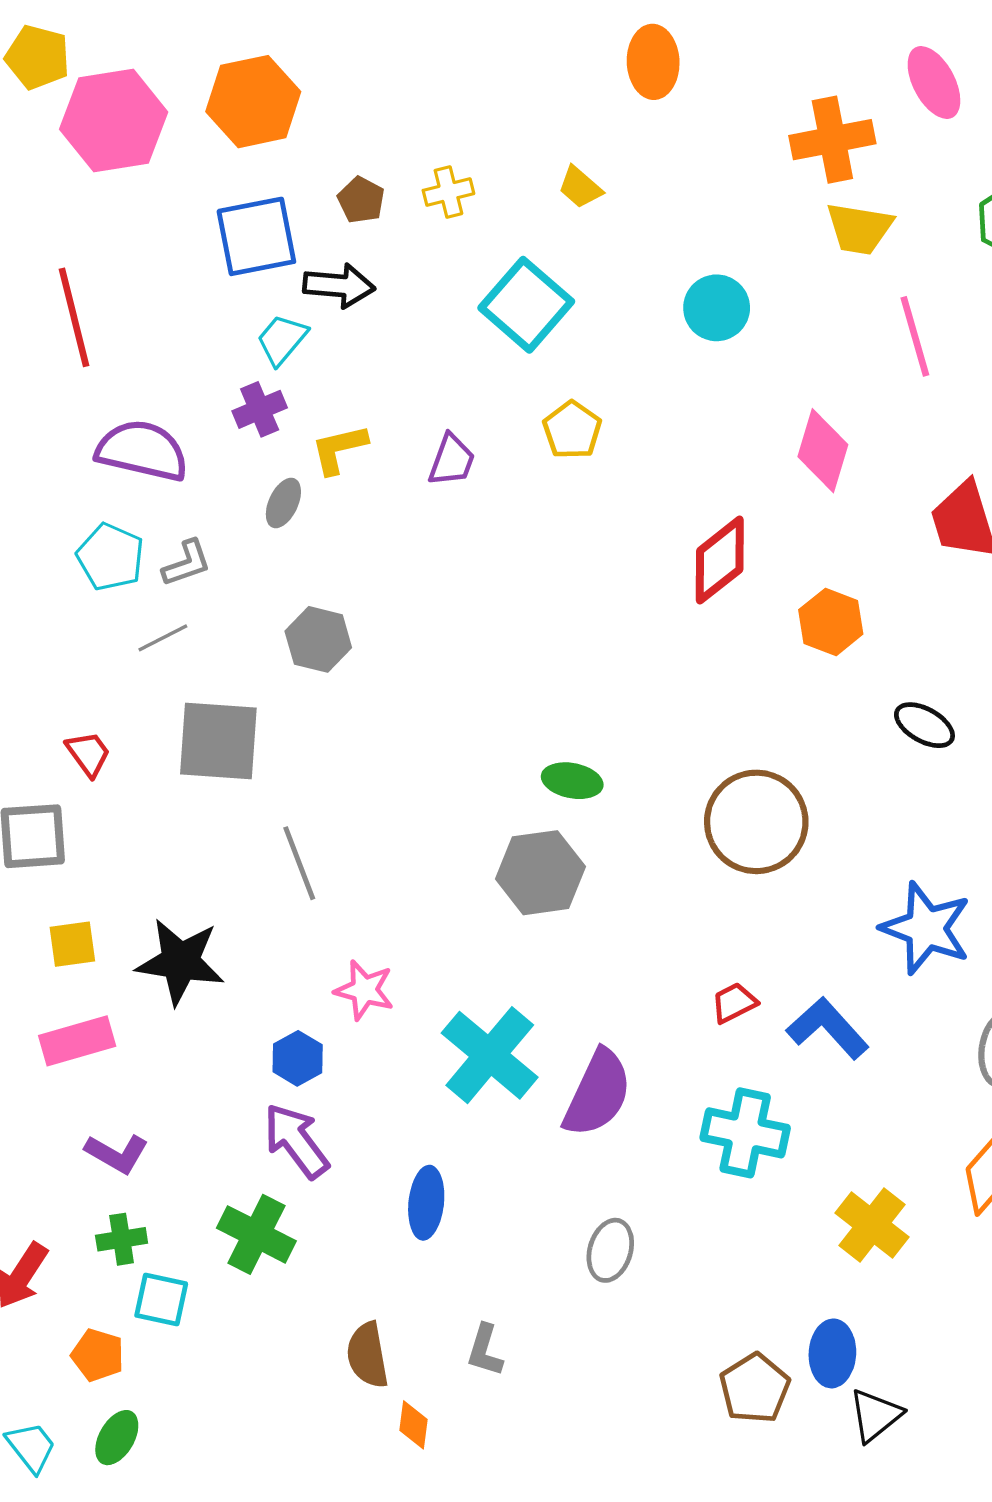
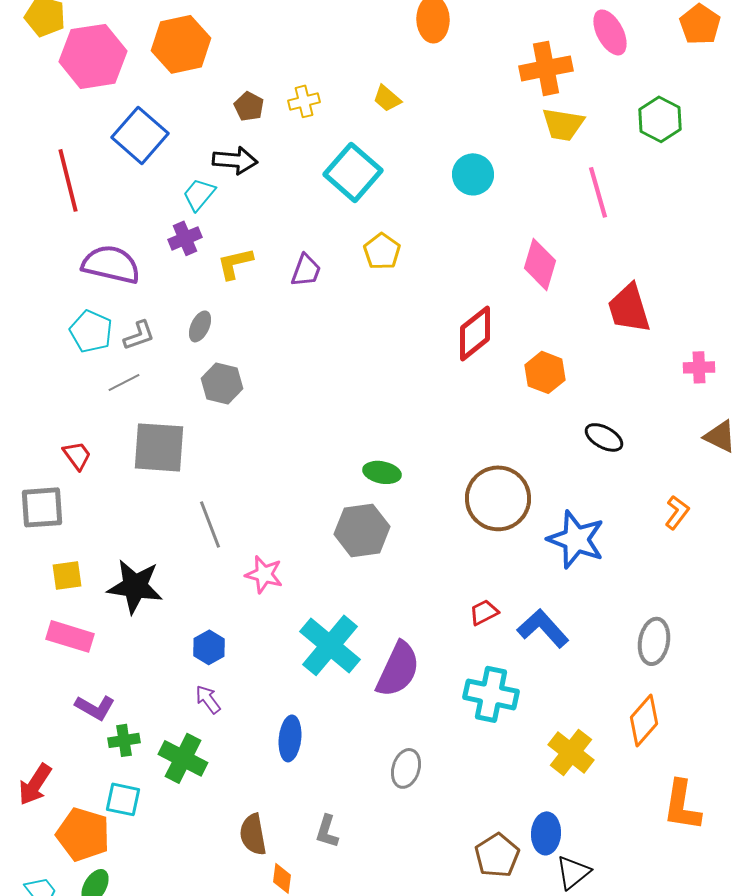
blue square: (256, 236) -> (140, 135), moved, turned -38
gray ellipse: (283, 503) -> (200, 326), moved
blue star: (926, 928) -> (576, 539), moved
pink star: (364, 990) -> (264, 574), moved
pink rectangle: (77, 1041) -> (70, 636), turned 33
purple arrow: (296, 1141) -> (208, 699), size x0.6
green cross: (122, 1239) -> (124, 740), moved
orange pentagon: (98, 1355) -> (83, 834), size x1.6

